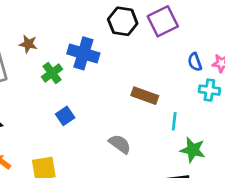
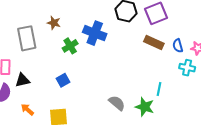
brown rectangle: (145, 96) -> (154, 42), moved
blue square: (65, 116) -> (63, 80), moved
green star: (193, 150) -> (145, 107), moved

